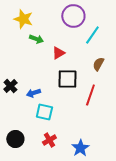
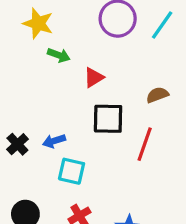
cyan line: (92, 35) -> (162, 25), moved
brown semicircle: (98, 64) -> (157, 95), turned 40
black cross: (10, 86) -> (17, 144), moved

